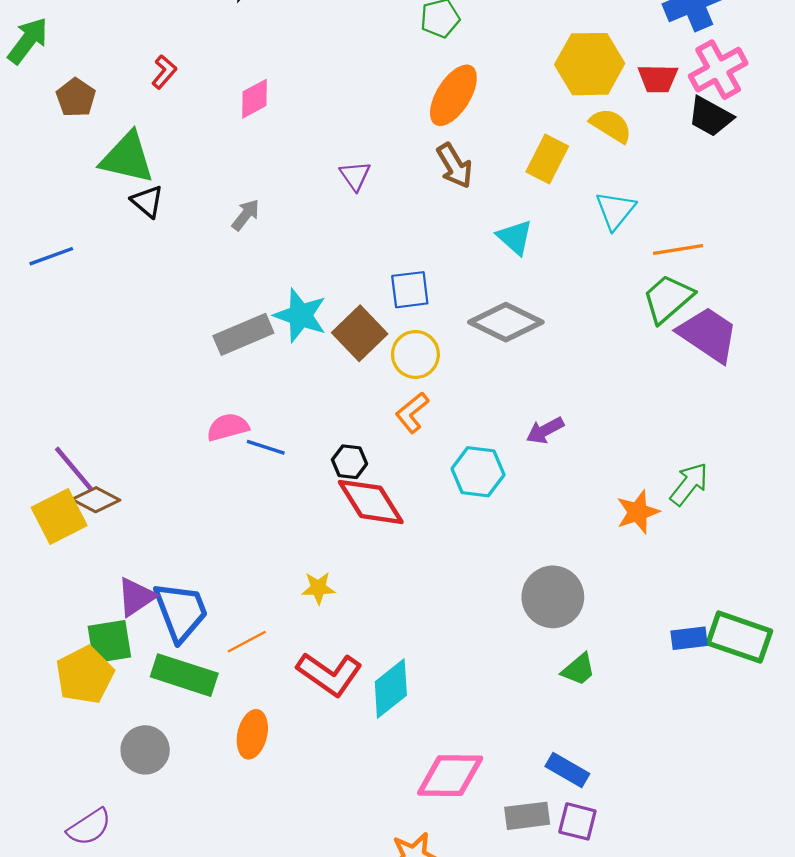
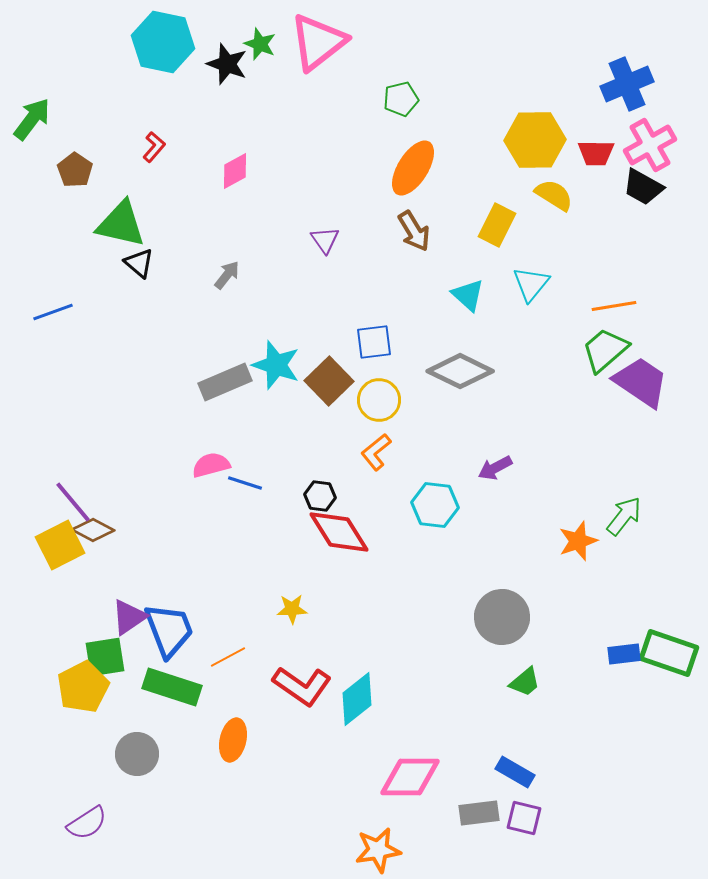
cyan triangle: (615, 210) -> (531, 284), moved

